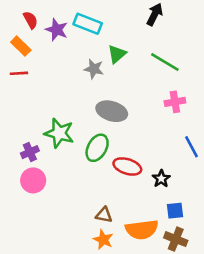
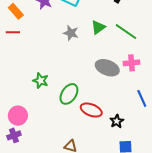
green triangle: (117, 54) -> (98, 27), moved
gray ellipse: (112, 111) -> (107, 68), moved
green star: (59, 133) -> (41, 81), size x0.7
purple cross: (30, 152) -> (14, 135), moved

